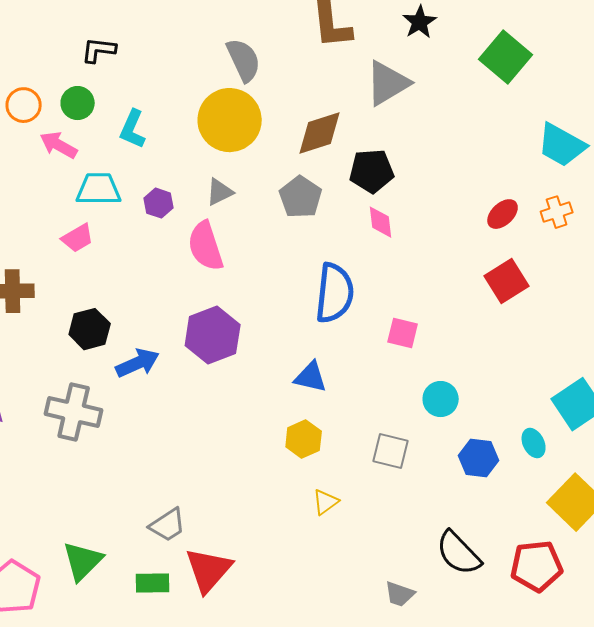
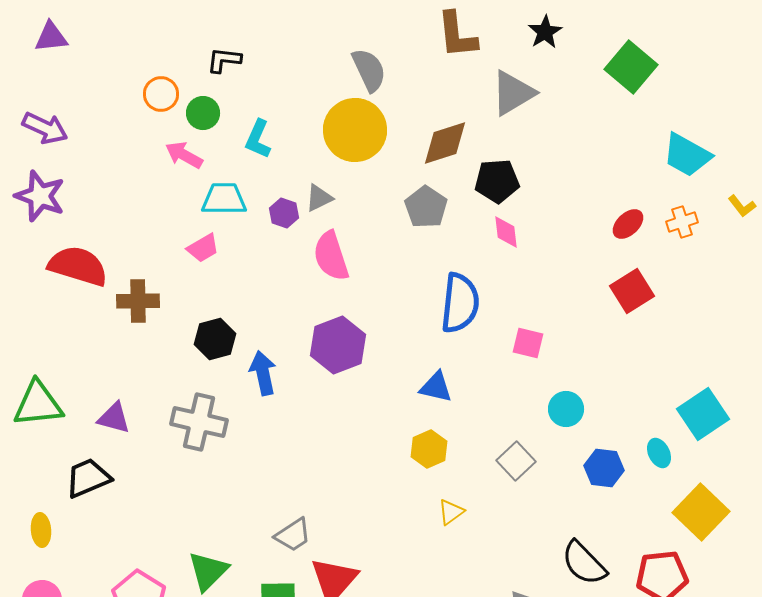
orange circle: (24, 105) -> (161, 94), moved
gray triangle: (220, 192) -> (319, 198), moved
blue arrow: (138, 363) -> (263, 373), turned -78
gray square: (391, 451) -> (516, 461), turned 33

